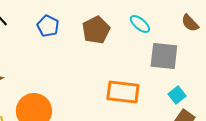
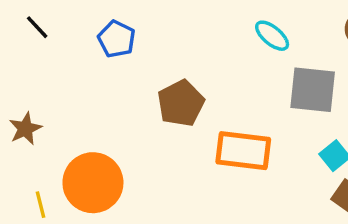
brown pentagon: (96, 30) -> (181, 103), moved

